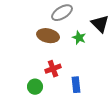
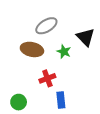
red cross: (53, 69) -> (47, 78), moved

